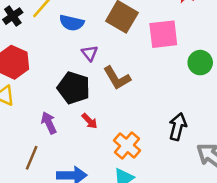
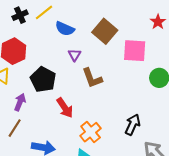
black pentagon: (74, 88) -> (43, 79), moved
red arrow: (90, 121) -> (65, 108), size x1.5
purple arrow: (49, 123) -> (20, 102), moved, turned 36

